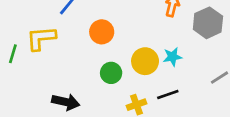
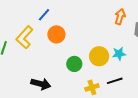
orange circle: (102, 32) -> (56, 34), moved
yellow L-shape: (41, 38) -> (25, 37), turned -45

